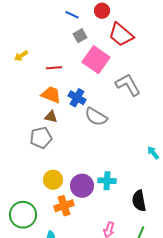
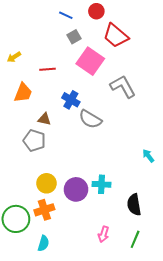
orange trapezoid: (51, 95) -> (23, 93), moved, turned 90
gray pentagon: (41, 138) -> (34, 141), turned 30
orange cross: (64, 206) -> (44, 210), moved

